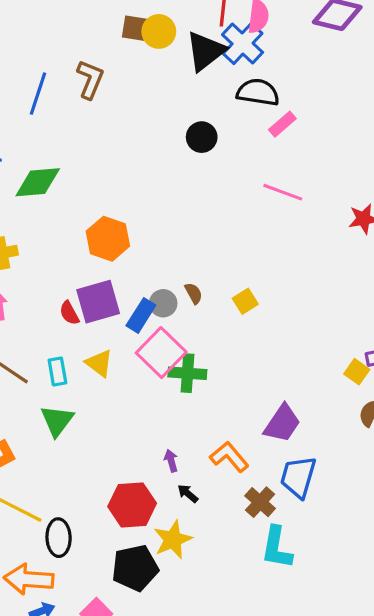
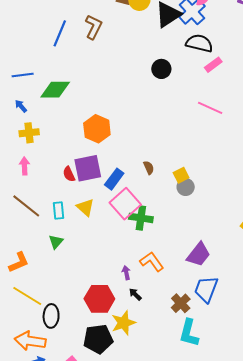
gray circle: (163, 303) -> (186, 187), moved
green triangle: (57, 421) -> (56, 242), size x0.7
orange L-shape: (229, 457) -> (152, 262), moved

